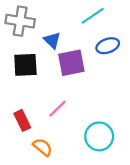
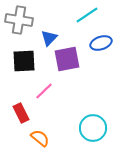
blue triangle: (52, 40) -> (49, 38), turned 30
pink line: (58, 109) -> (44, 91), moved

